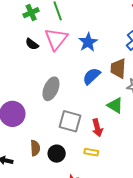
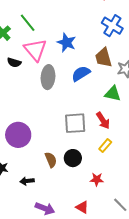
blue semicircle: (92, 76) -> (81, 74), turned 30
gray ellipse: (51, 89) -> (48, 77), moved
yellow rectangle: (91, 152) -> (105, 145), turned -40

